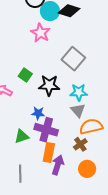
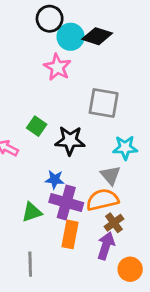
gray square: (73, 59) -> (104, 103), turned -30
cyan star: (79, 92) -> (125, 148), moved
orange semicircle: (91, 126) -> (102, 200), moved
purple arrow: (58, 165) -> (106, 246), moved
orange circle: (87, 169) -> (130, 269), moved

